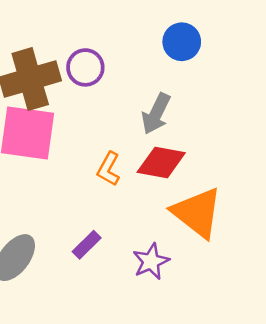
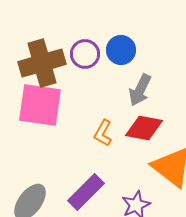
blue circle: (182, 42) -> (121, 50), moved
purple rectangle: (87, 245) -> (86, 192), size x1.6

